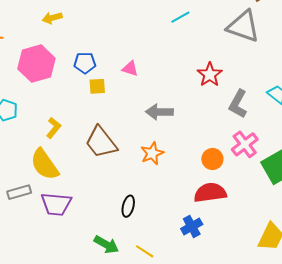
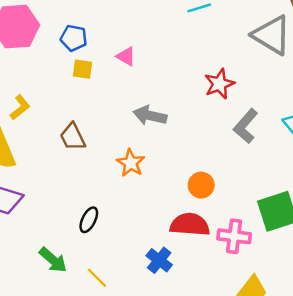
brown trapezoid: (101, 142) -> (73, 137), size x0.7
pink cross: (245, 144) -> (234, 236), moved, turned 32
orange star: (152, 153) -> (131, 163), turned -30
blue cross: (192, 227) -> (159, 260), turned -35

